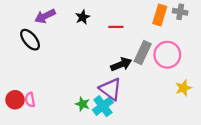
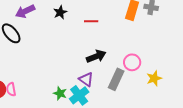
gray rectangle: (143, 53) -> (116, 79), moved
pink circle: (167, 55) -> (132, 62), moved, size x0.7
purple triangle: (110, 89) -> (86, 79), size x0.7

